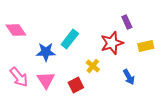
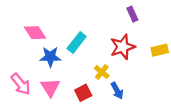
purple rectangle: (127, 22) -> (132, 14), moved
pink diamond: (16, 30) -> (35, 33), moved
blue arrow: (129, 77) -> (117, 91), moved

